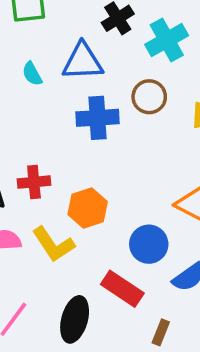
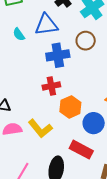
red cross: (34, 182) -> (51, 86), moved
orange hexagon: (88, 208) -> (70, 107), moved

